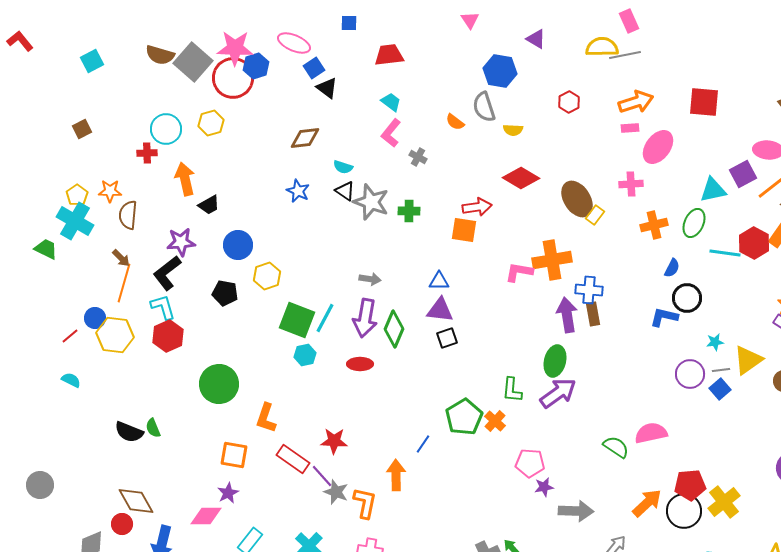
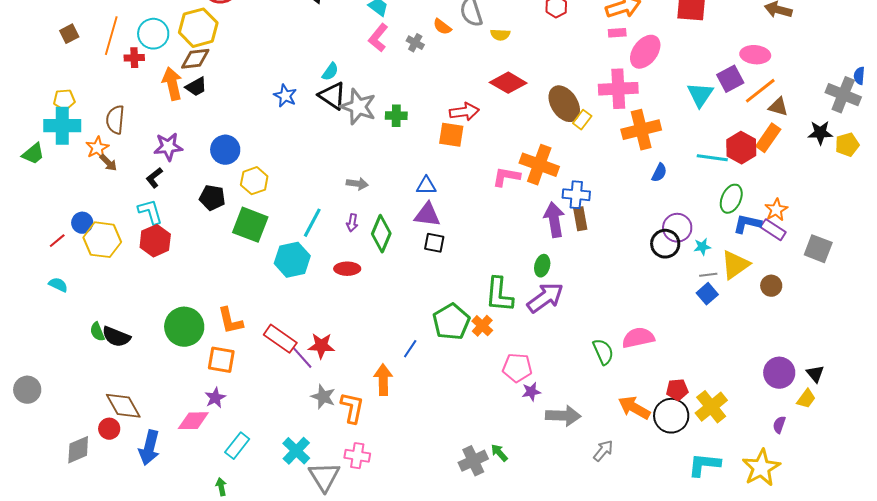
yellow hexagon: (211, 123) -> (198, 28), size x1.5
brown diamond: (305, 138) -> (195, 59), moved
gray cross: (418, 157) -> (415, 43), moved
cyan semicircle: (343, 167) -> (330, 72), turned -72
pink cross: (631, 184) -> (618, 89), size x1.6
cyan triangle: (713, 190) -> (700, 95), turned -44
orange star: (110, 191) -> (97, 148), moved, turned -30
black triangle: (345, 191) -> (332, 96), size x1.4
yellow pentagon: (77, 195) -> (64, 100), turned 30
black trapezoid: (209, 205) -> (196, 87), moved
cyan cross: (75, 221) -> (62, 126), turned -30
green ellipse: (694, 223) -> (731, 199), moved
orange cross: (654, 225) -> (641, 130), size x1.4
green trapezoid: (46, 249) -> (33, 154), turned 115
orange cross: (552, 260) -> (539, 165), turned 30
black L-shape: (167, 273) -> (154, 178), size x0.6
orange line: (124, 283) -> (111, 36), moved
black circle: (687, 298) -> (665, 244), moved
blue L-shape: (664, 317) -> (747, 224), moved
purple arrow: (365, 318) -> (352, 223), size x0.5
green square: (297, 320) -> (250, 225), moved
black square: (447, 338) -> (434, 243), turned 30
cyan hexagon: (305, 355) -> (292, 260), size x1.6
green ellipse: (555, 361) -> (542, 266), size x0.7
purple circle: (690, 374) -> (677, 228), moved
green circle: (219, 384) -> (184, 327), moved
green L-shape: (512, 390) -> (499, 295), size x1.4
orange L-shape: (266, 418) -> (230, 321), moved, turned -32
green semicircle: (153, 428) -> (97, 332), moved
green semicircle: (616, 447) -> (603, 352), turned 32
red rectangle: (293, 459) -> (280, 339), moved
purple line: (322, 476) -> (302, 358), moved
red pentagon: (690, 485) -> (677, 390), size x0.7
orange arrow: (647, 503) -> (634, 408), turned -108

